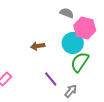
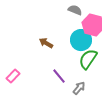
brown arrow: (38, 46) -> (46, 43), turned 40

